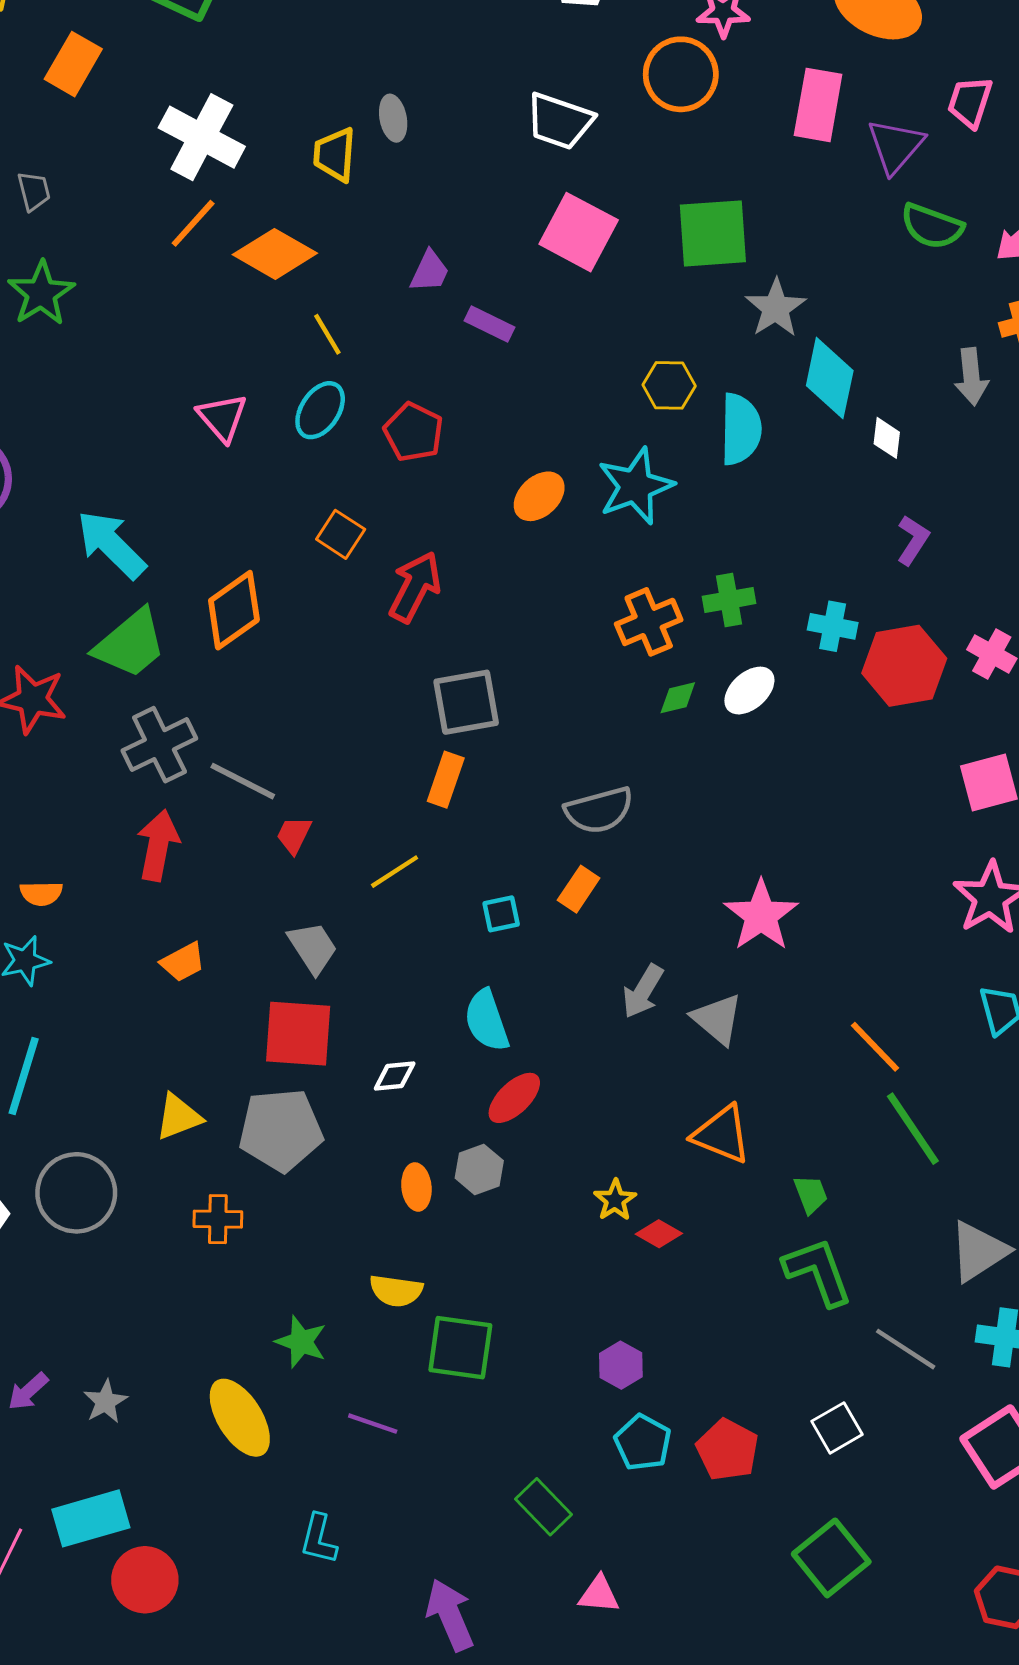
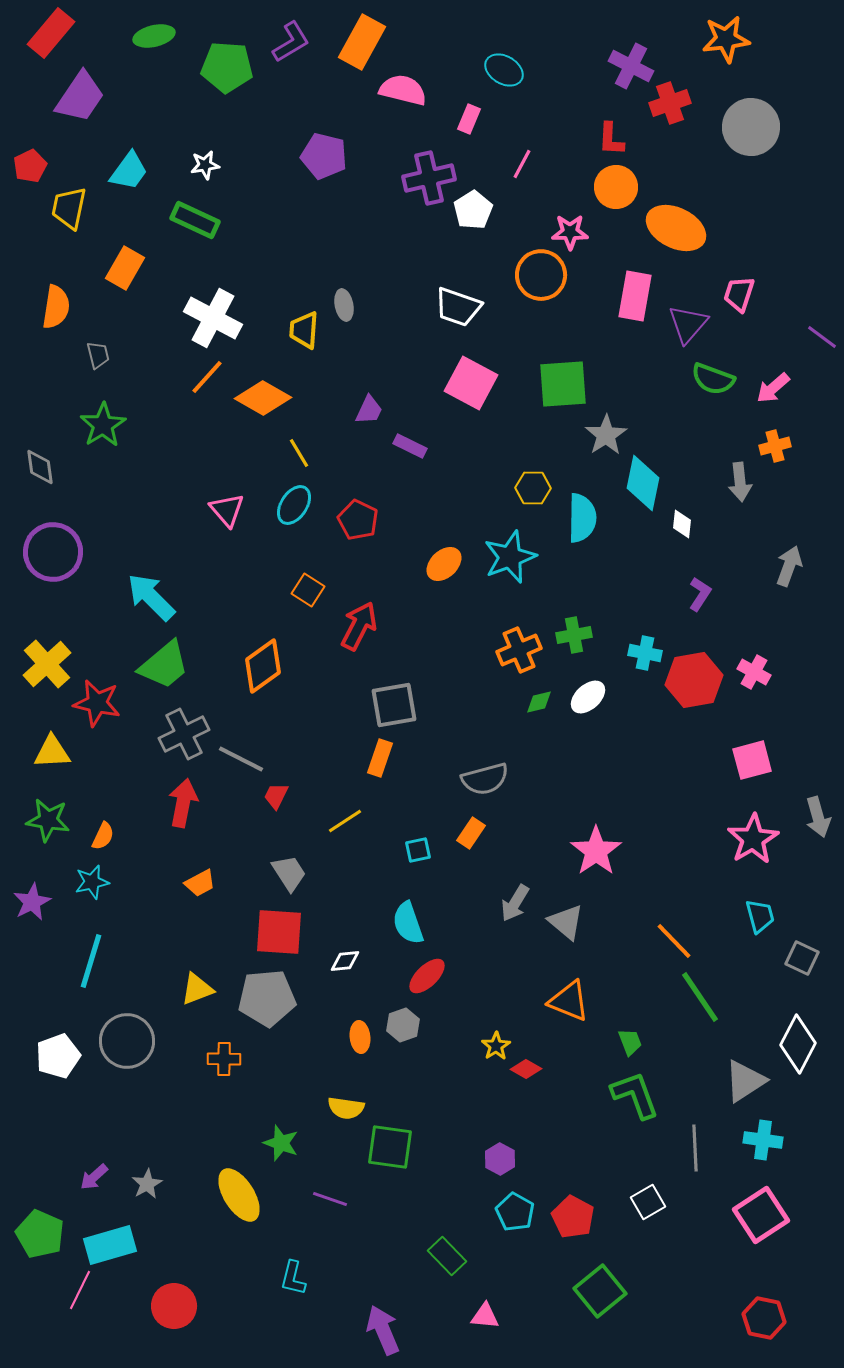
orange diamond: (234, 610) -> (263, 666), moved
orange semicircle: (41, 893) -> (103, 836), turned -64
gray line: (906, 1349) -> (695, 1148), turned 54
cyan rectangle: (91, 1518) -> (110, 1245), moved
green square: (831, 1558) -> (600, 1291), moved

